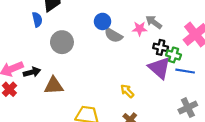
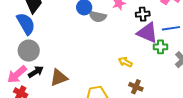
blue semicircle: (37, 20) -> (26, 24), size x1.6
gray circle: (62, 42) -> (29, 51), moved
green cross: (174, 55) -> (160, 47), moved

